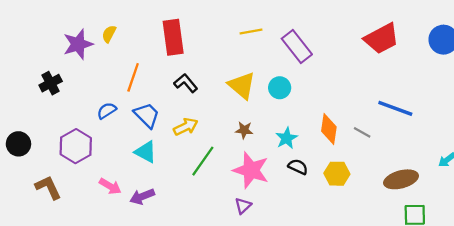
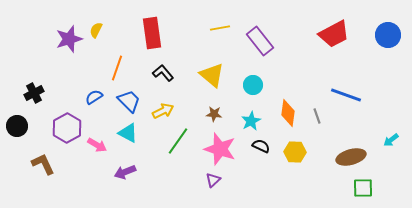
black cross: (51, 83) -> (34, 93), moved
cyan circle: (280, 88) -> (253, 85), moved
gray line: (362, 132) -> (317, 116), turned 42
pink arrow: (110, 186) -> (97, 145), moved

